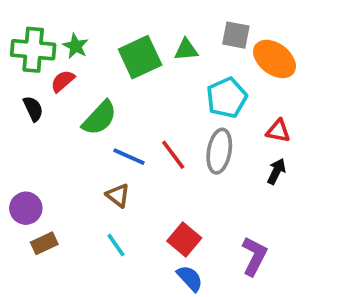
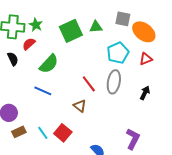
red triangle: (278, 131) -> (146, 59), moved, turned -32
blue line: (129, 157) -> (43, 91), moved
brown triangle: (118, 195) -> (80, 106), moved
red square: (184, 240) -> (63, 133), moved
cyan line: (116, 245) -> (43, 133), moved

